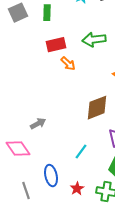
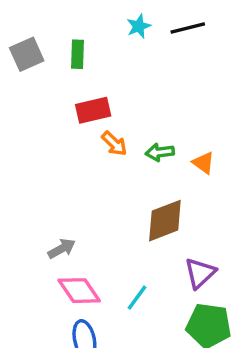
green arrow: (94, 40) -> (160, 152), moved, size x0.7
pink diamond: (18, 149) -> (79, 291), moved

